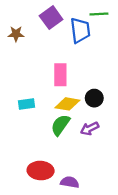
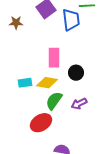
black circle: (94, 98) -> (76, 73), moved
yellow diamond: (67, 104) -> (47, 83), moved
red ellipse: (41, 171) -> (41, 123), moved, turned -35

